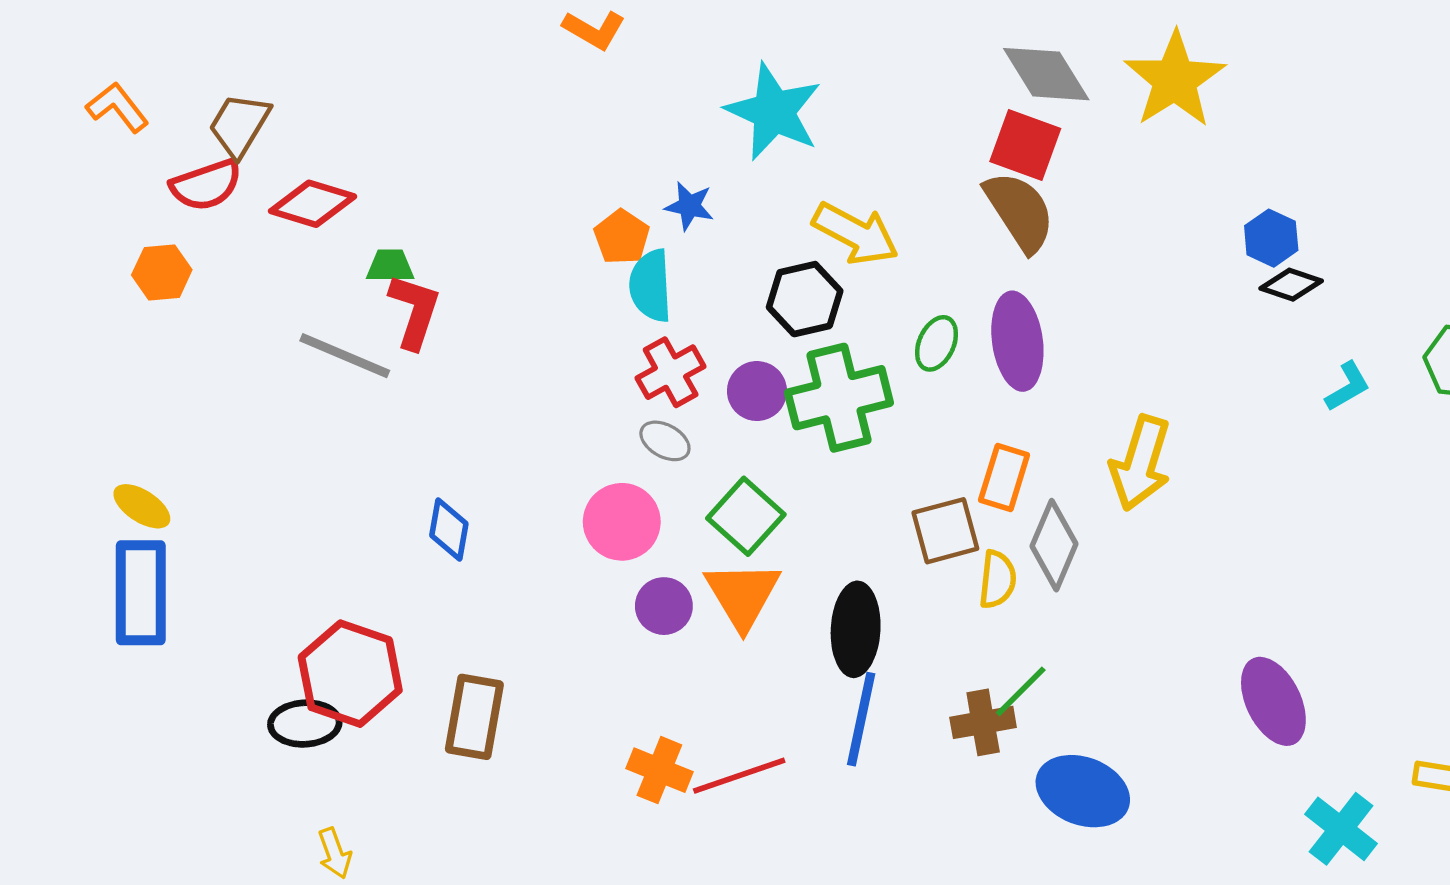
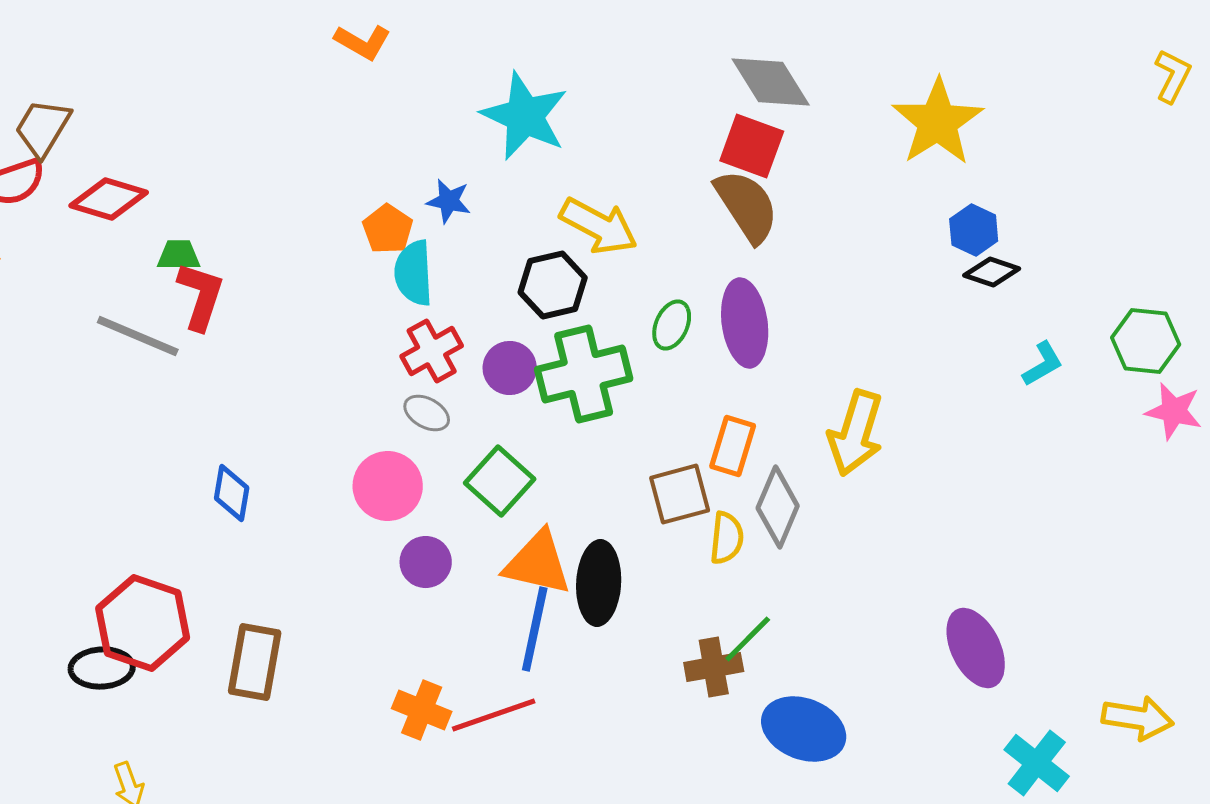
yellow star: (1175, 80) -> (938, 122), moved
orange triangle: (743, 595) -> (538, 563), moved, turned -46
blue line: (861, 719) -> (535, 629), moved

